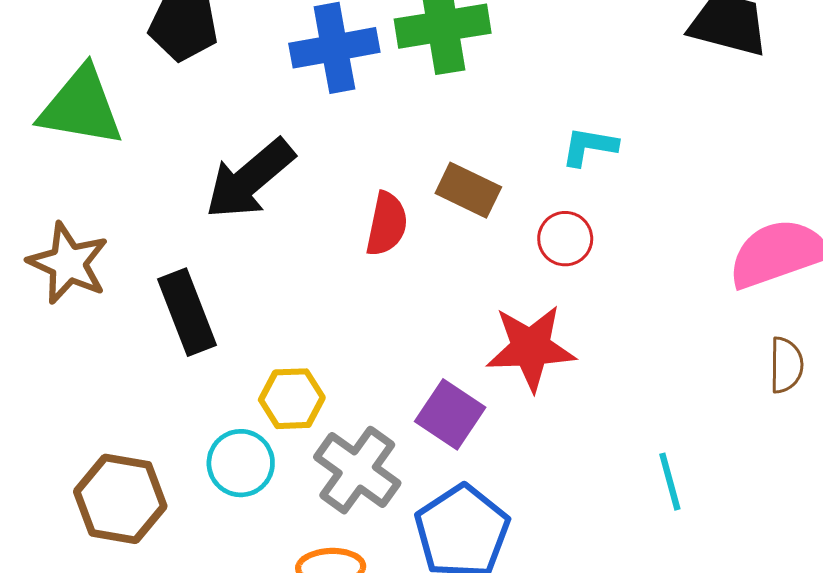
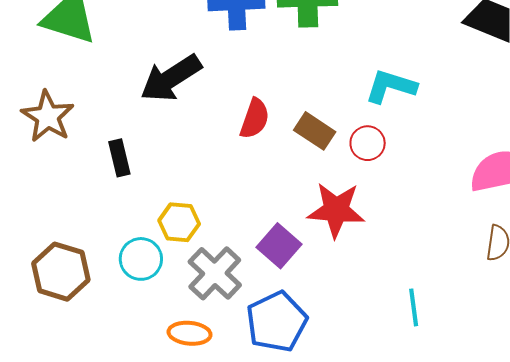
cyan L-shape: (589, 146) -> (391, 86), size x1.4
brown rectangle: (468, 190) -> (315, 131), moved
black rectangle: (187, 312) -> (119, 158), size x0.7

